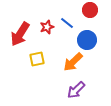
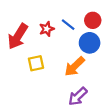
red circle: (90, 10) -> (93, 20), moved

